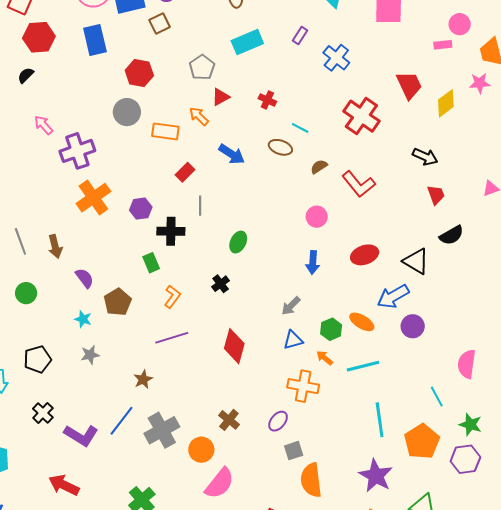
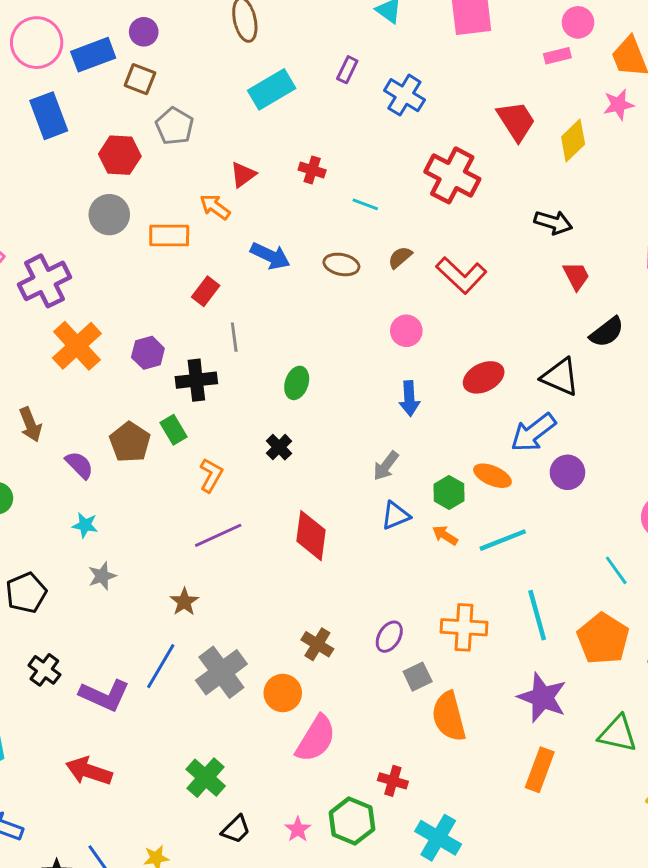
brown square: (160, 24) -> (140, 79), turned -35
gray pentagon: (202, 67) -> (175, 126), moved
brown ellipse: (280, 147) -> (341, 264), moved
brown pentagon: (118, 302) -> (130, 442), moved
orange cross: (303, 386) -> (464, 627), moved

